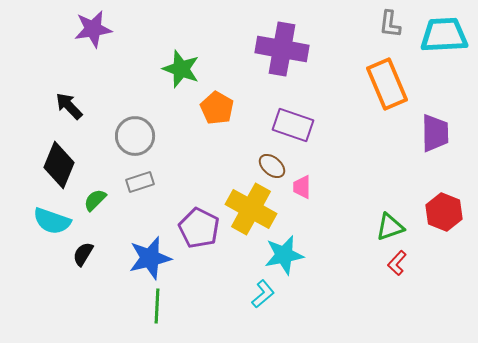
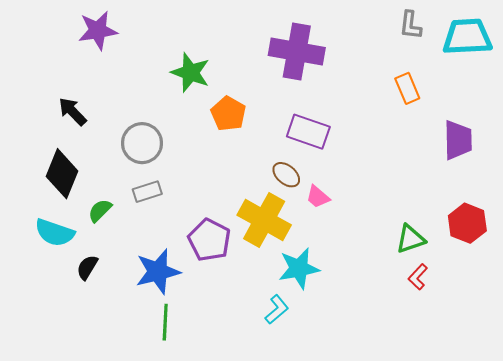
orange rectangle: (387, 84) -> (407, 88), size x0.6
pink trapezoid: (302, 187) -> (318, 197), turned -50

